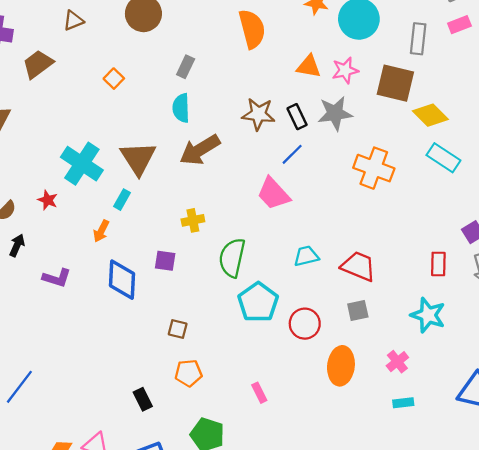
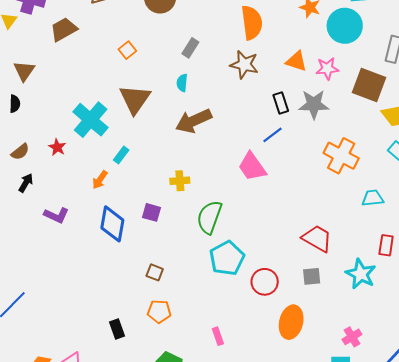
cyan semicircle: (181, 108) -> (182, 83), size x0.7
brown star: (258, 114) -> (244, 65), moved
brown triangle: (138, 158) -> (135, 99), moved
cyan trapezoid: (306, 256) -> (373, 198), moved
cyan star: (428, 315) -> (361, 274), moved
pink cross: (397, 362) -> (352, 337), moved

